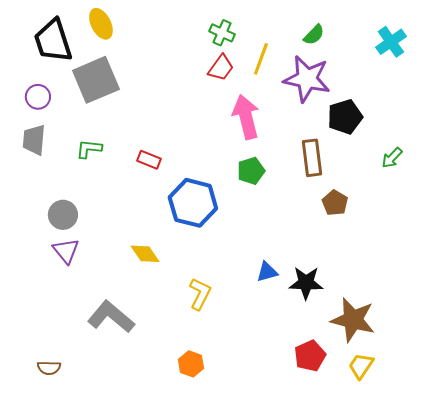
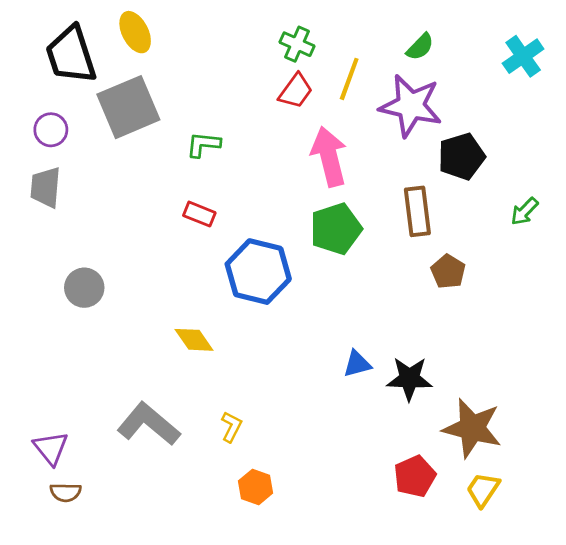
green L-shape: (89, 149) -> (203, 144), moved
green pentagon: (251, 171) -> (336, 229), size x1.4
purple triangle: (66, 251) -> (51, 448), moved
yellow L-shape: (200, 294) -> (231, 427), moved, size x0.7

